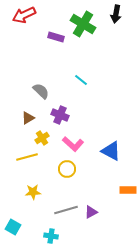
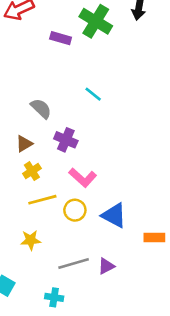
yellow cross: (42, 138) -> (32, 171), moved
blue triangle: (111, 151) -> (114, 215), moved
yellow line: (27, 157) -> (42, 200), moved

